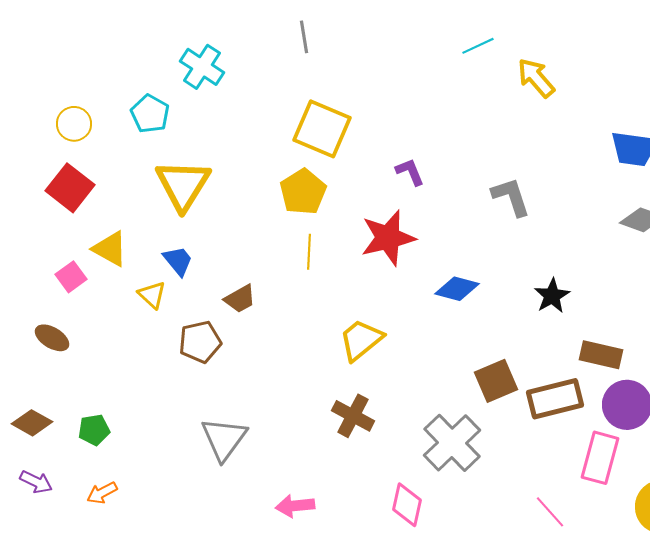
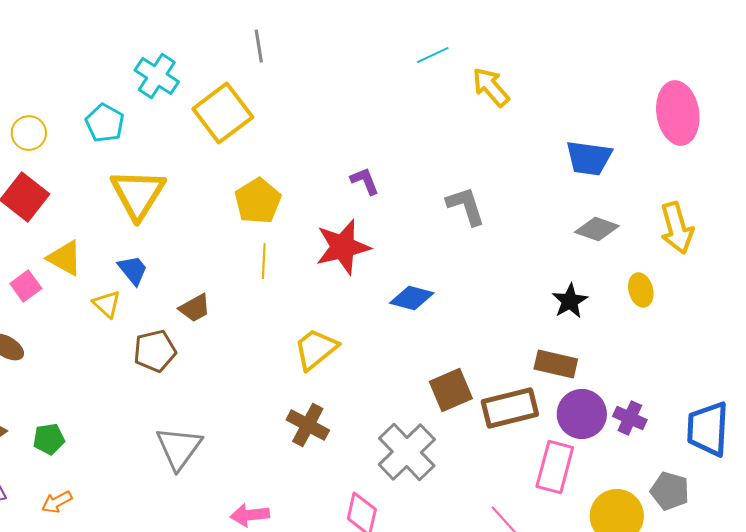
yellow square: (322, 129) -> (223, 113), moved, turned 30
black star: (552, 296) -> (570, 301), moved

